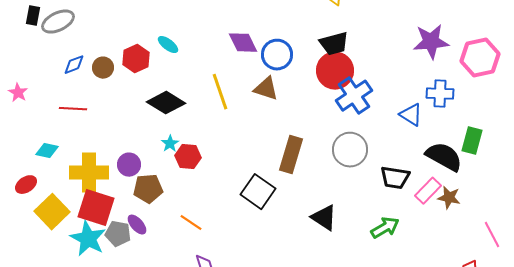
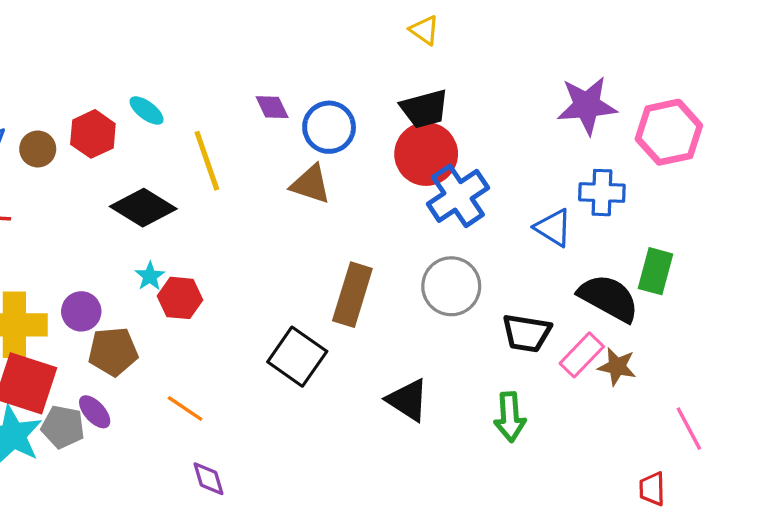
purple diamond: (243, 43) -> (272, 107), size x0.7
yellow line: (220, 92) -> (207, 161), moved
green arrow: (385, 228) -> (510, 417), turned 116

